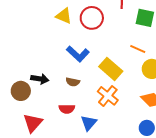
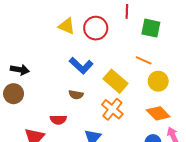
black arrow: (40, 79) -> (20, 70), moved
brown circle: (21, 91) -> (14, 94), moved
red semicircle: (67, 109) -> (58, 120), moved

